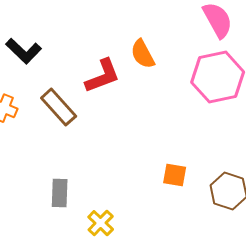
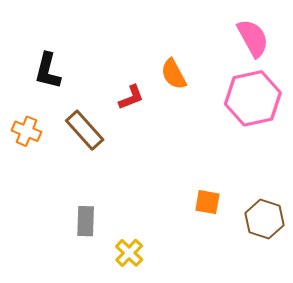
black L-shape: (24, 51) -> (48, 71), turned 60
red L-shape: (103, 76) -> (131, 97), size x0.7

